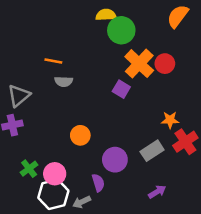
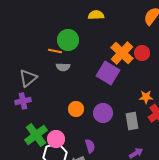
green circle: (121, 30) -> (68, 40), moved
purple square: (121, 89) -> (108, 73), size x1.6
gray rectangle: (152, 151) -> (132, 121), turned -66
purple circle: (115, 160) -> (103, 113), moved
green cross: (29, 169) -> (36, 135), size x1.6

